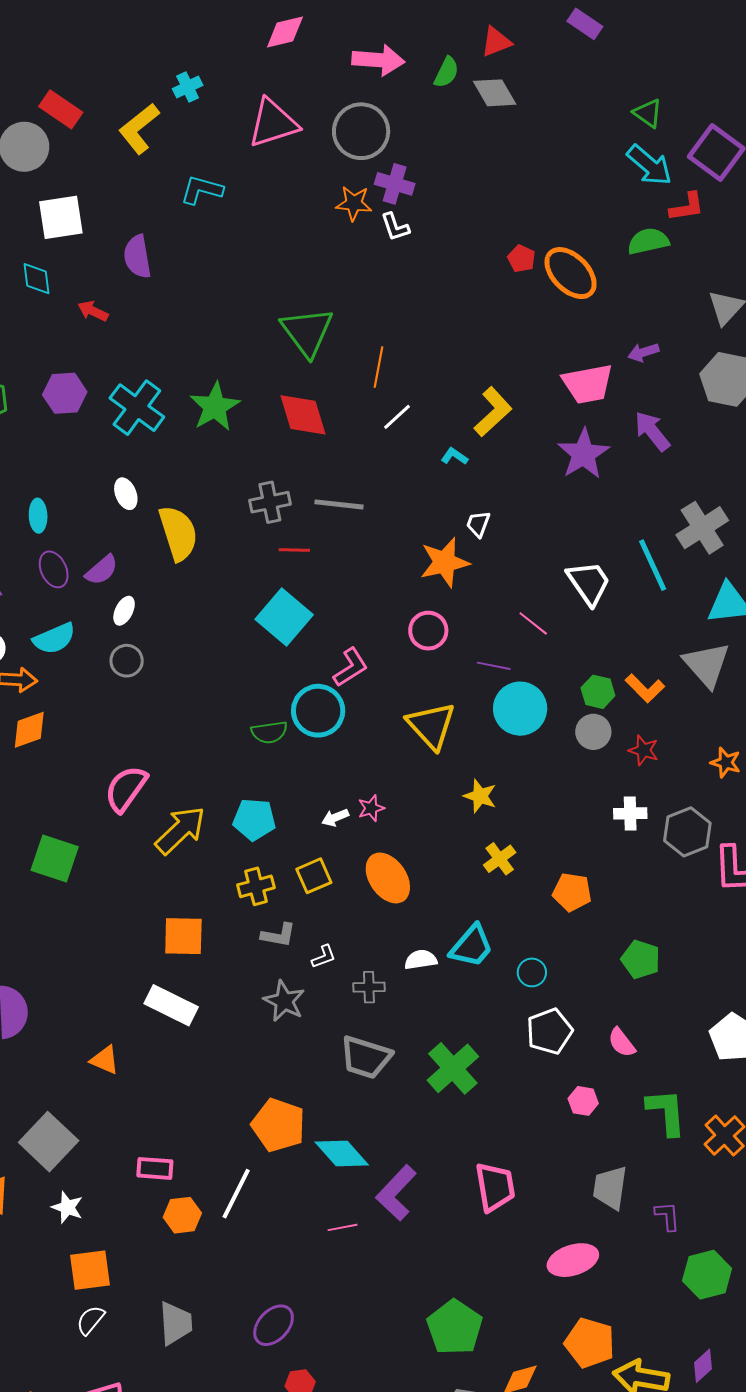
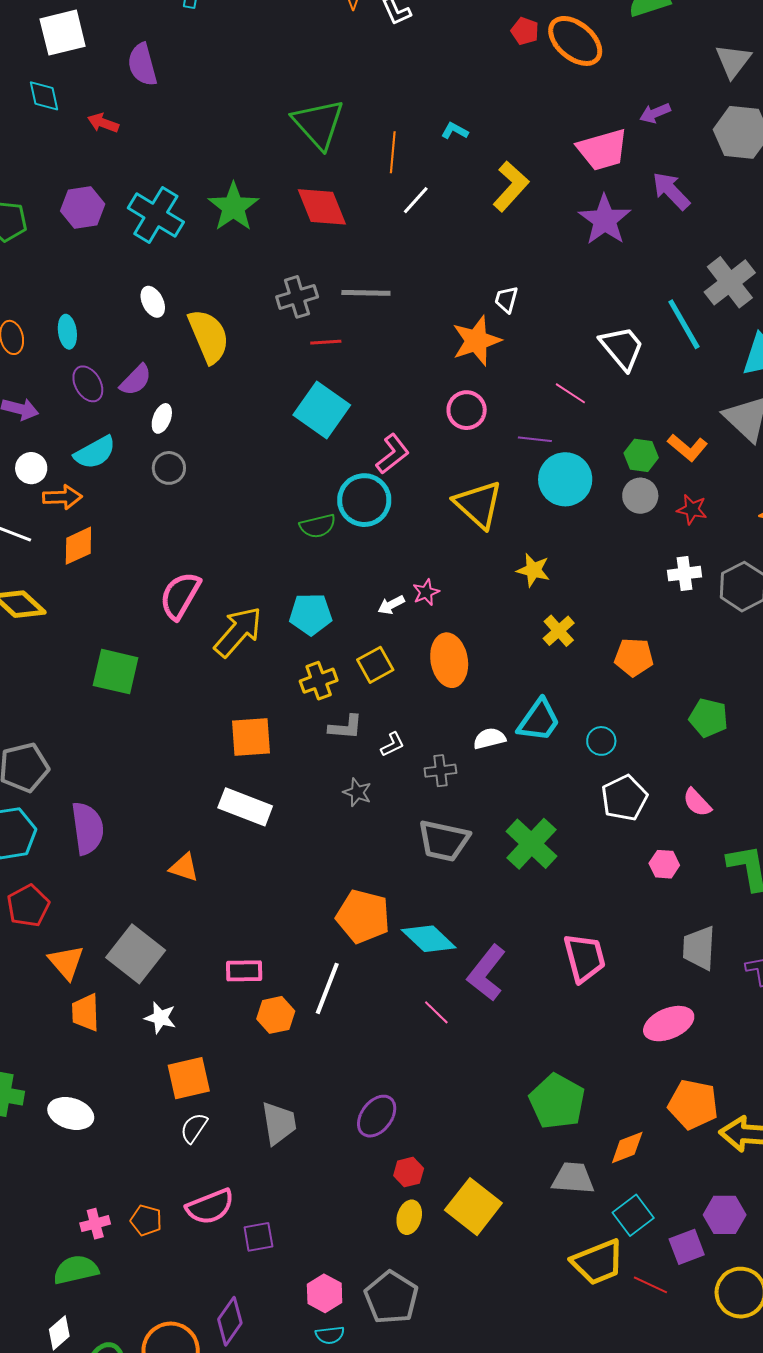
cyan L-shape: (454, 456) -> (455, 131), moved
orange ellipse: (388, 878) -> (449, 660), turned 30
gray star: (284, 1001) -> (357, 792), size x0.7
pink line: (343, 1227) -> (436, 1012), turned 60

